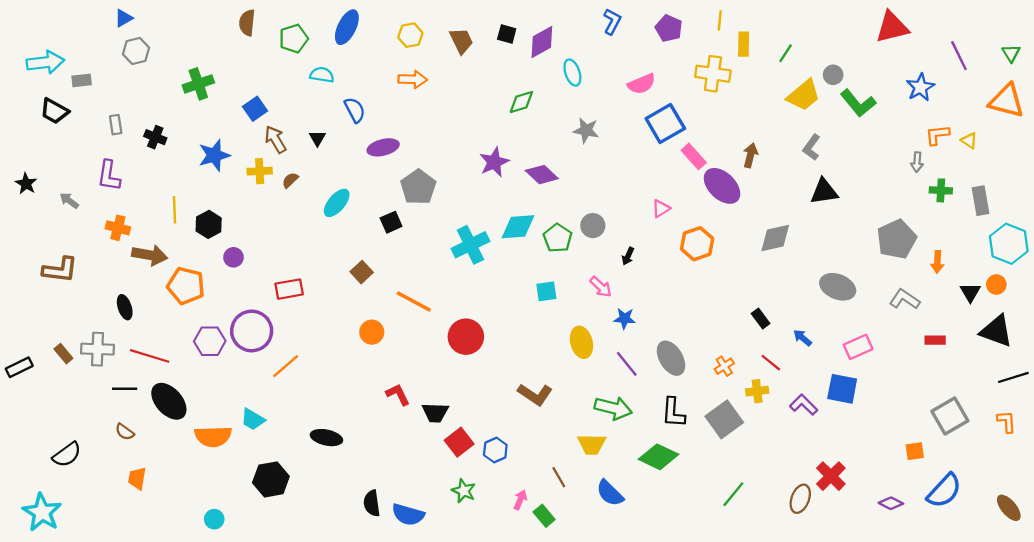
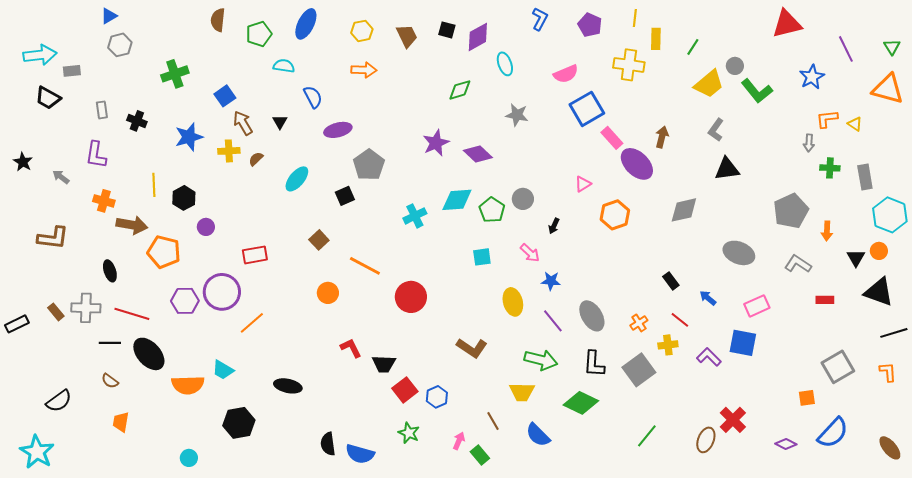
cyan cross: (470, 245) -> (415, 216), size x0.7

